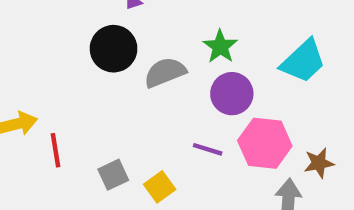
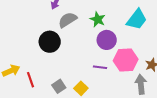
black circle: (114, 49) -> (50, 42), moved
gray semicircle: (165, 72) -> (68, 20), moved

